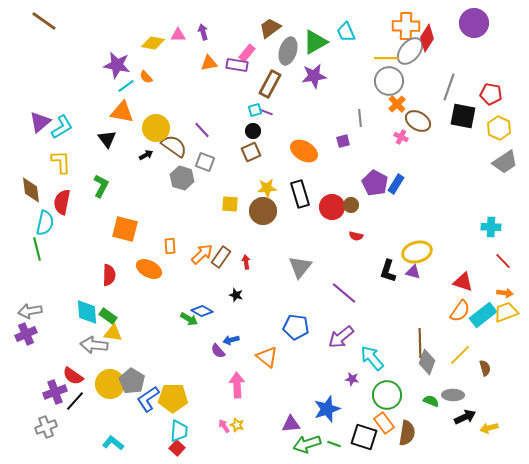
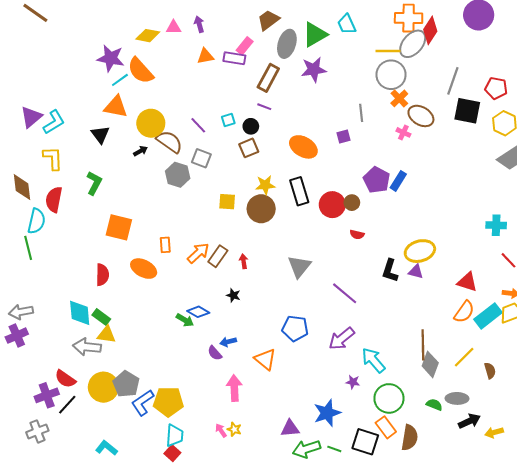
orange semicircle: (146, 77) -> (141, 71), size x2.0
cyan square: (255, 110) -> (228, 120), moved

